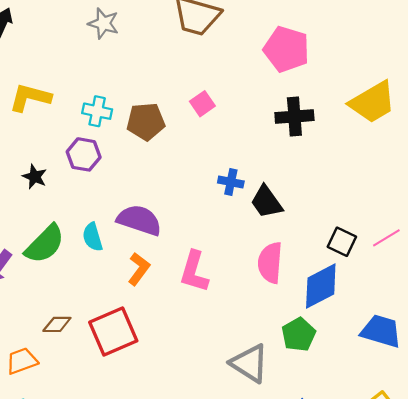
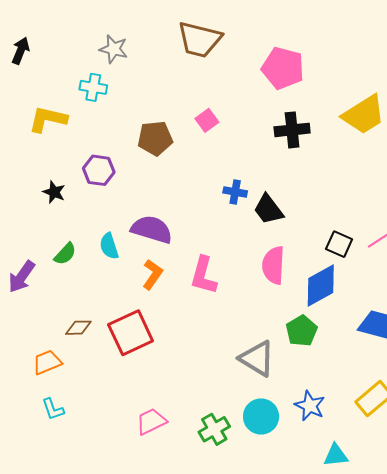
cyan cross: (97, 111) -> (93, 87), moved
green semicircle: (45, 244) -> (65, 254), size x0.6

